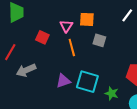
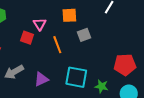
pink triangle: (66, 26) -> (40, 24), moved
gray square: (99, 40) -> (84, 35), turned -32
purple triangle: (63, 81) -> (41, 79), moved

